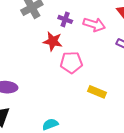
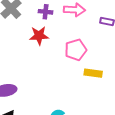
pink pentagon: (71, 62) -> (76, 50), moved

